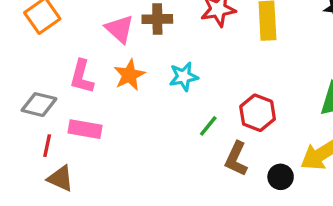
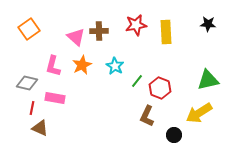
cyan star: (184, 77) -> (115, 66), turned -30
green line: (208, 126) -> (137, 81), moved
black circle: (281, 177) -> (174, 135), moved

